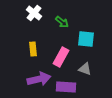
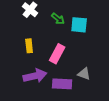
cyan square: (86, 39) -> (79, 25), moved
gray triangle: (85, 69) -> (84, 74), moved

